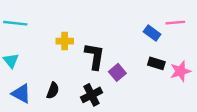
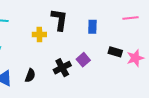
blue rectangle: (152, 33) -> (92, 27), moved, turned 56
black L-shape: (95, 56) -> (59, 20), moved
black cross: (91, 95) -> (62, 68), moved

